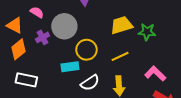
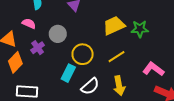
gray circle: (64, 26) -> (58, 34), size x0.7
cyan rectangle: (70, 67) -> (68, 73), turned -48

